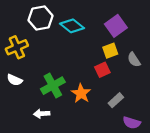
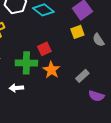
red square: (102, 70) -> (44, 49), moved
green cross: (53, 86) -> (26, 63), turned 30

